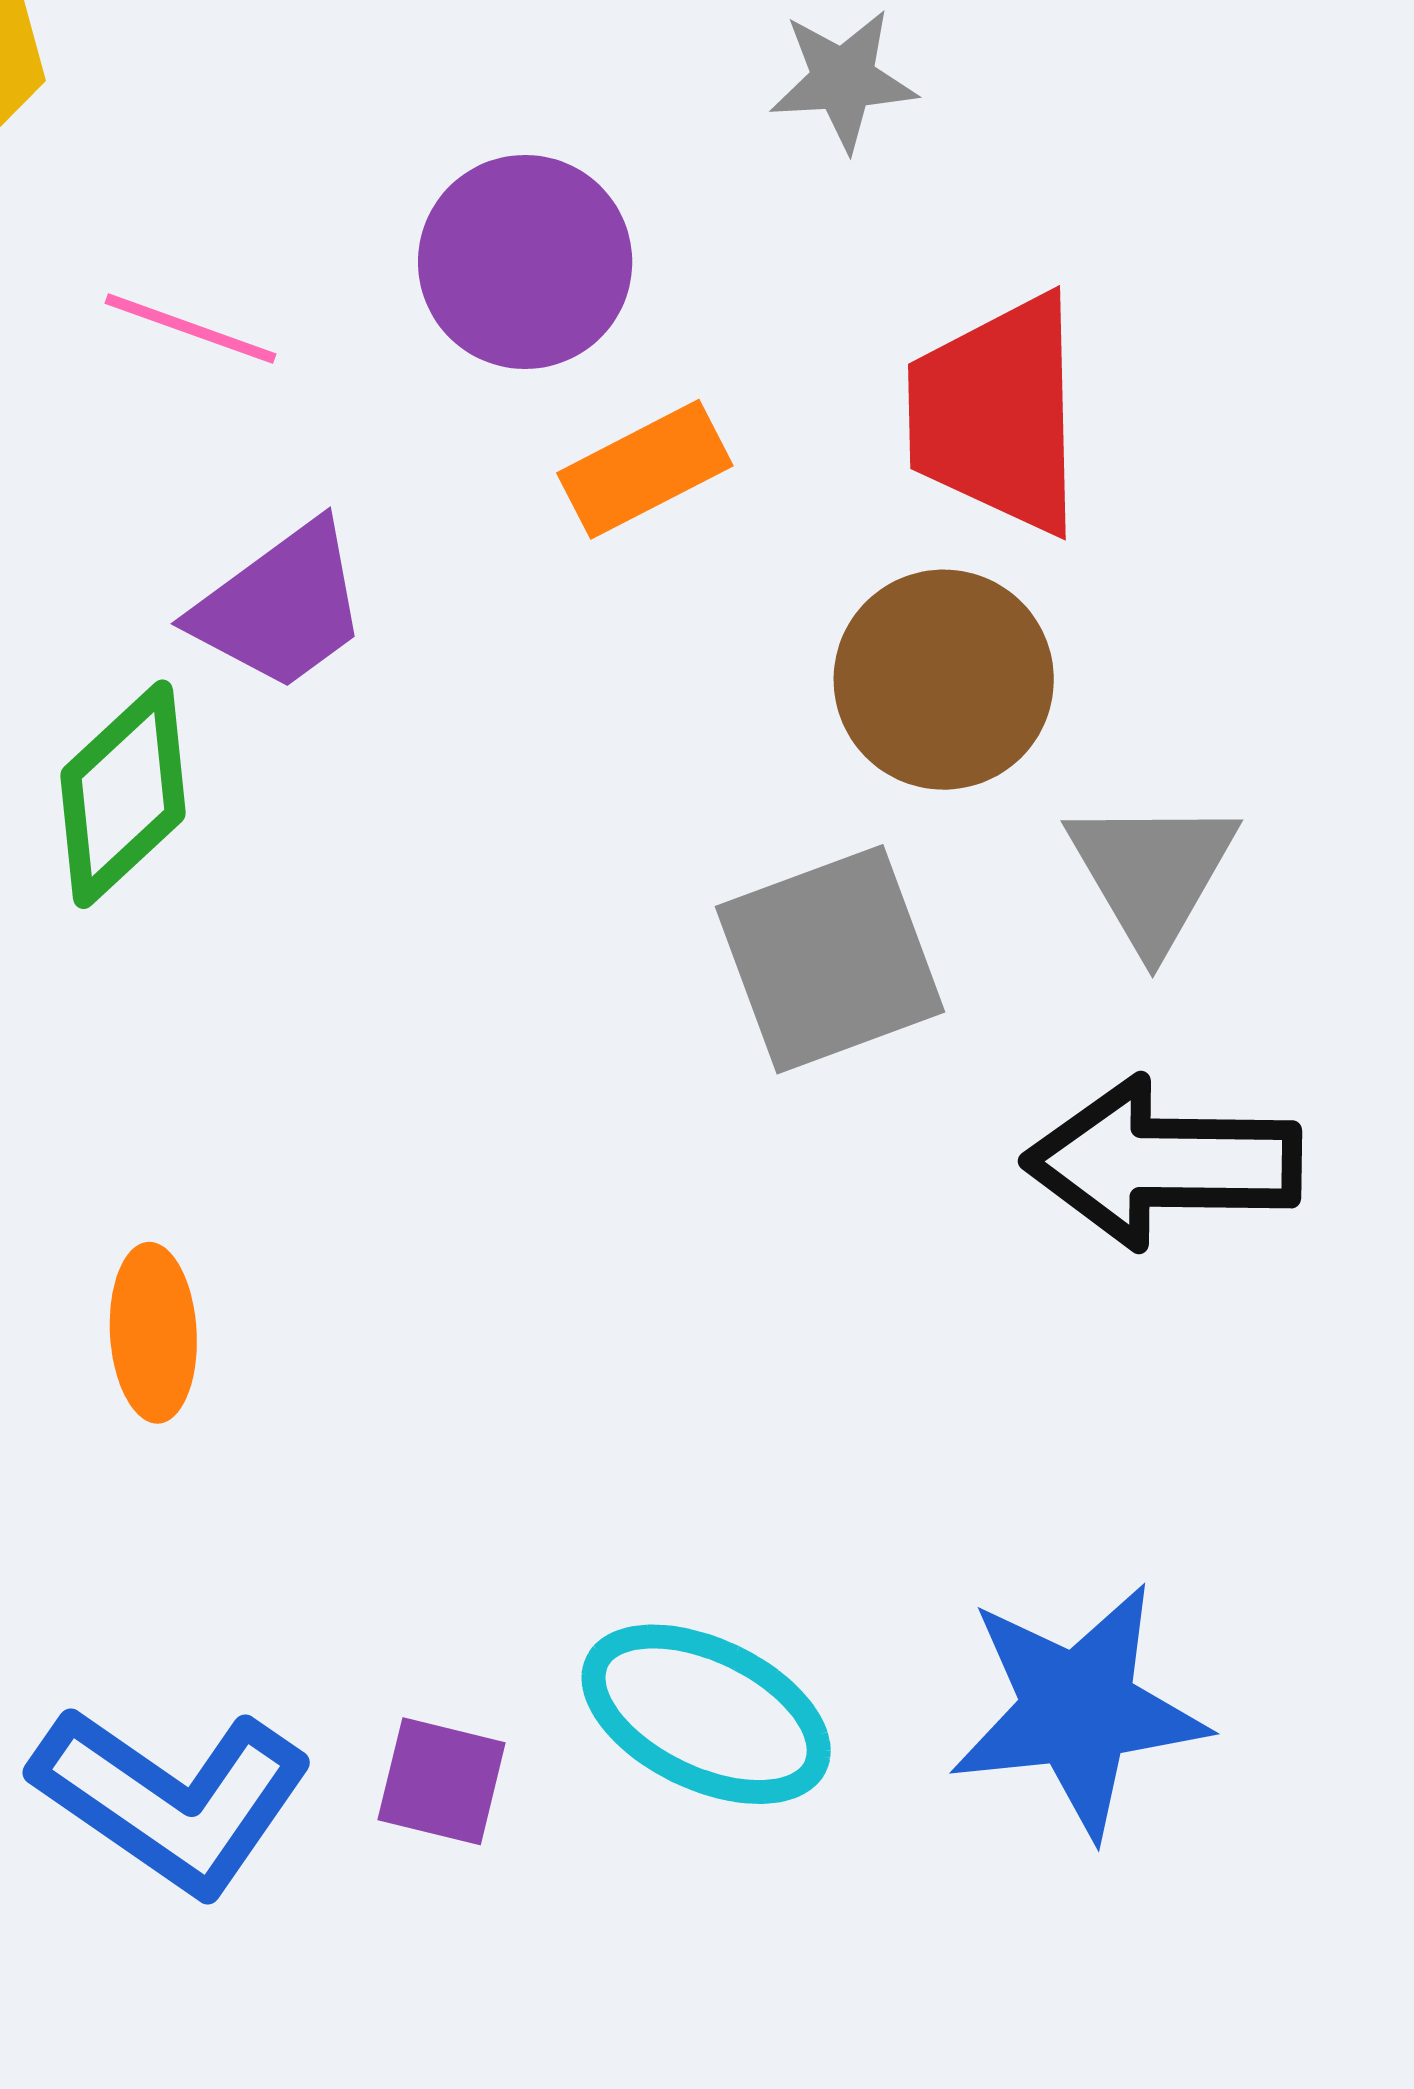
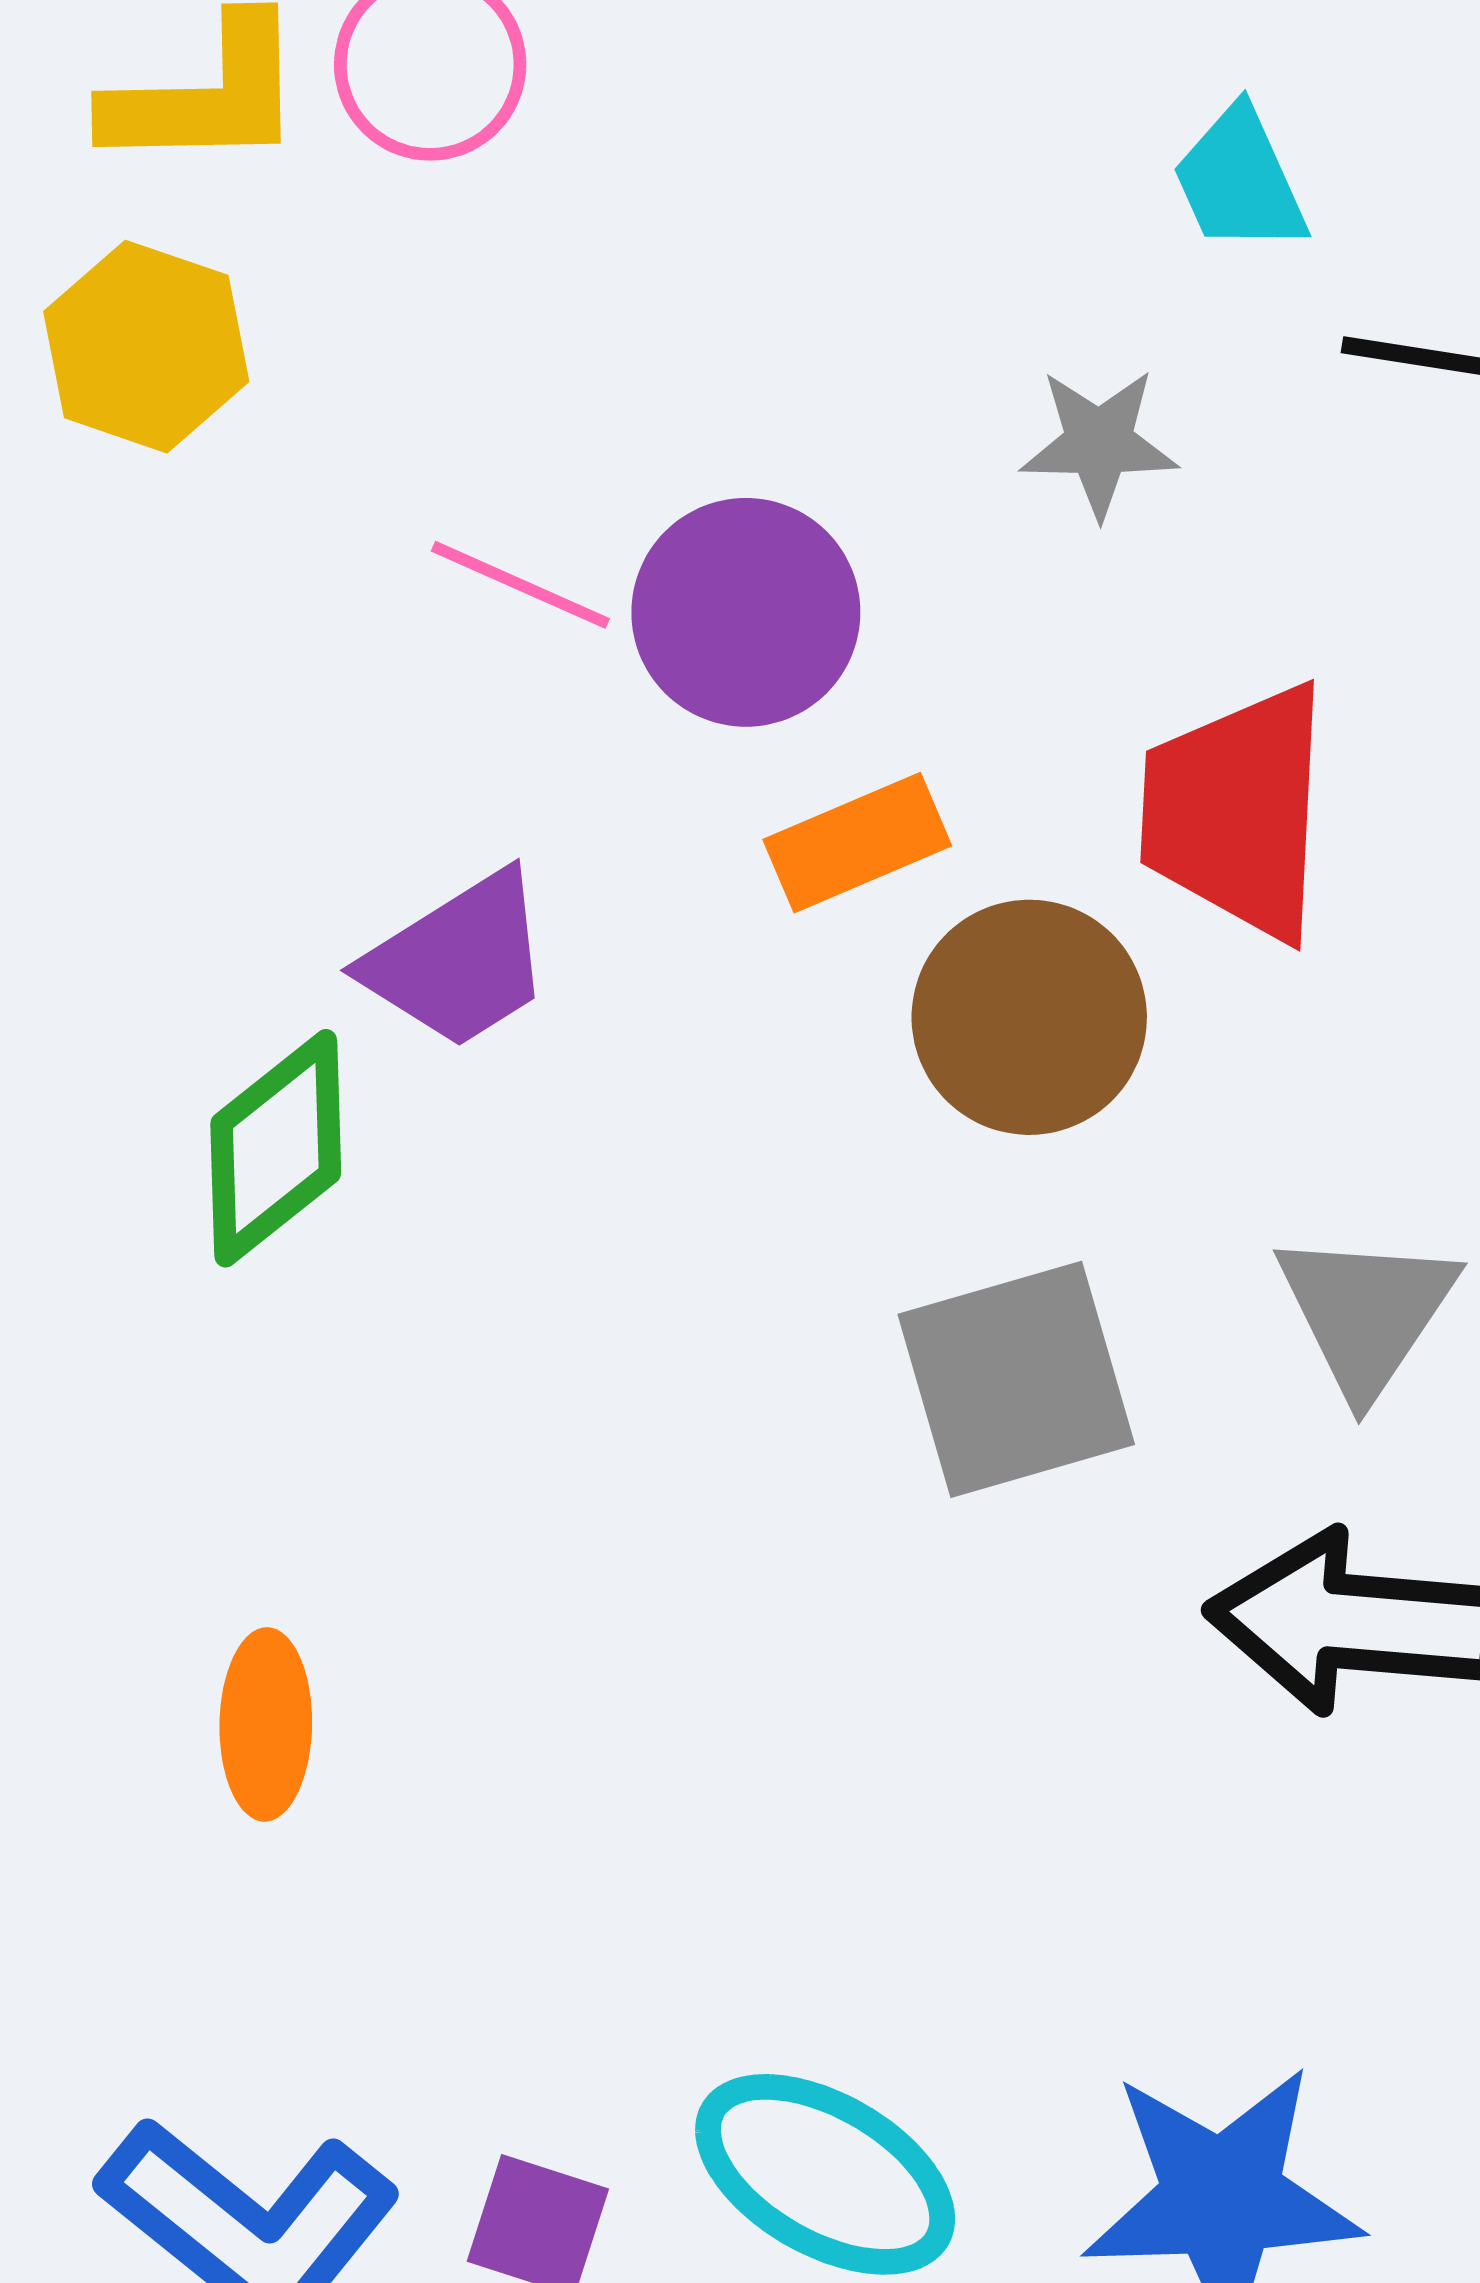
pink line: (191, 329) -> (520, 585), moved
brown circle: (944, 680) -> (1029, 1017), moved

